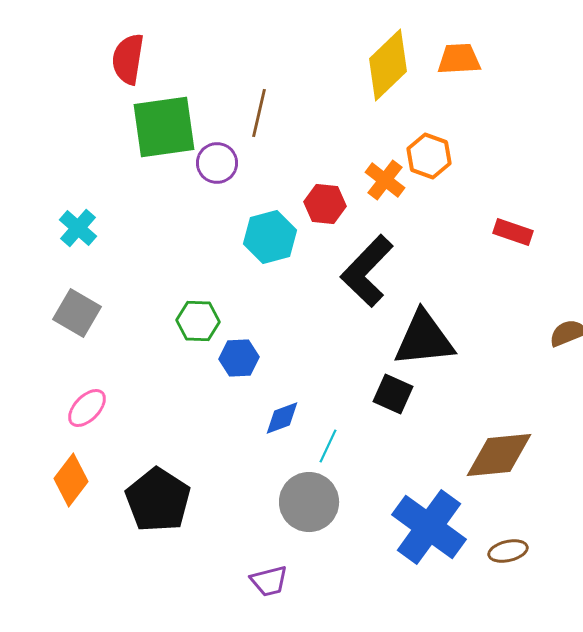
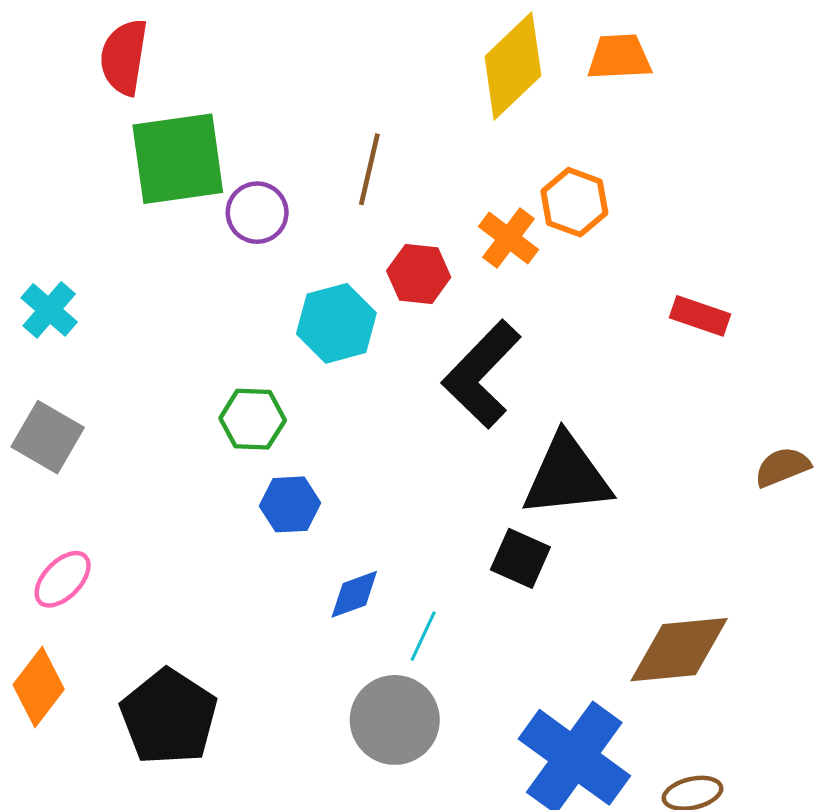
brown line: (259, 113) -> (369, 169), moved
green hexagon: (198, 321) -> (253, 419), moved

